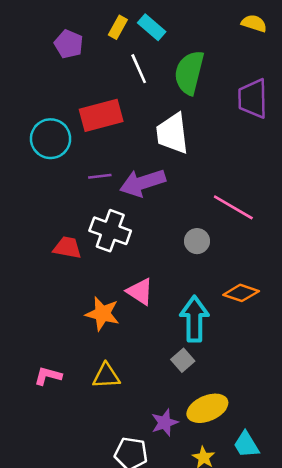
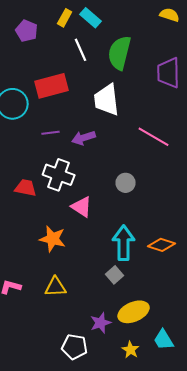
purple arrow: (143, 183) -> (84, 138), size x0.7
pink line: (233, 207) -> (154, 137), moved
pink triangle: (140, 292) -> (82, 207), moved
orange diamond: (241, 293) -> (162, 245), moved

